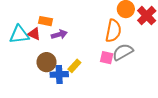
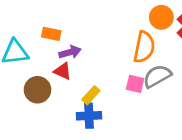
red triangle: (34, 34) -> (63, 71), moved
brown circle: (46, 62) -> (37, 90), moved
blue cross: (59, 74) -> (89, 116), moved

